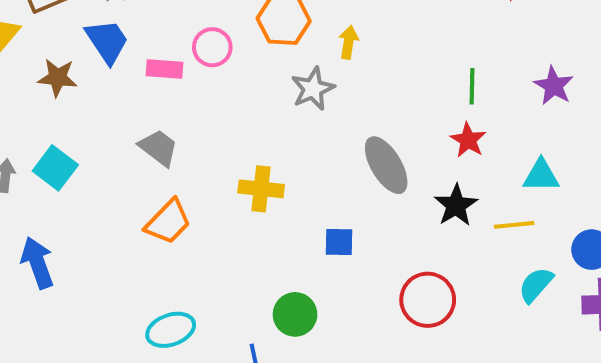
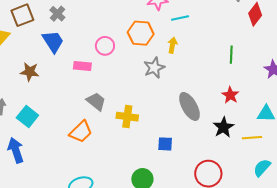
pink rectangle: (165, 69) -> (82, 66), moved
brown star: (58, 78) -> (30, 72), moved
green line: (472, 86) -> (231, 55), moved
gray trapezoid: (158, 148) -> (96, 101), moved
cyan square: (55, 168) -> (27, 116), moved

